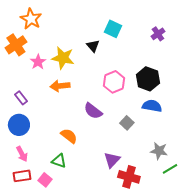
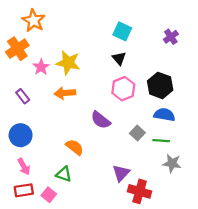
black triangle: (93, 46) -> (119, 58), moved
purple rectangle: (21, 98) -> (23, 96), moved
green line: (170, 169) -> (161, 141), moved, turned 35

